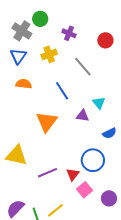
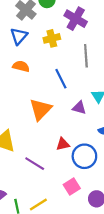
purple cross: (69, 33) -> (76, 19), size x1.5
gray line: (83, 67) -> (86, 56), turned 30
purple line: (48, 173) -> (35, 164), turned 48
red triangle: (73, 174) -> (63, 144), moved, turned 32

